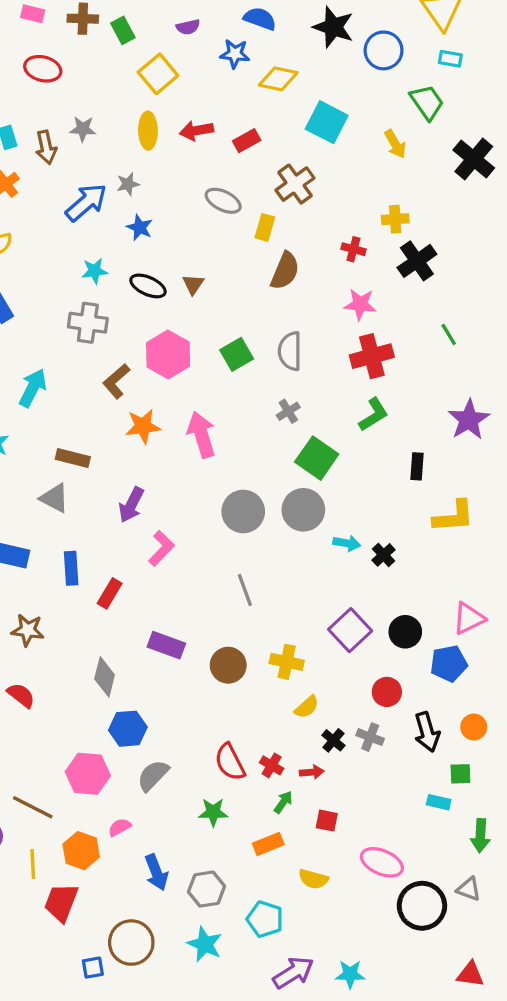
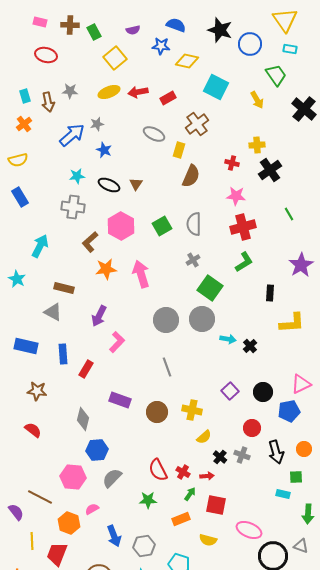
yellow ellipse: (148, 131) -> (109, 92), turned 70
purple square: (350, 630) -> (230, 391), size x0.7
red square: (327, 821) -> (216, 505), size x1.5
yellow line: (33, 864) -> (32, 541), moved

